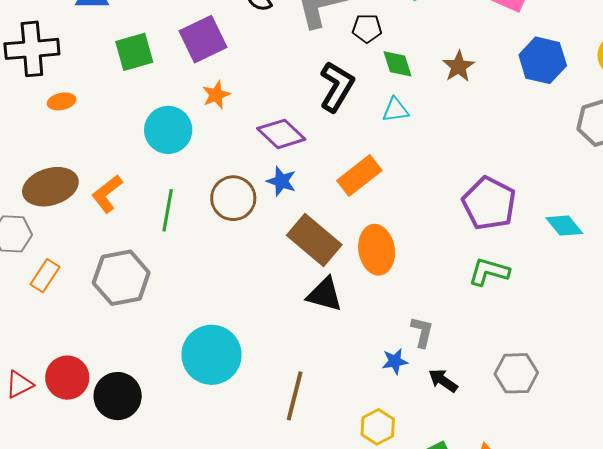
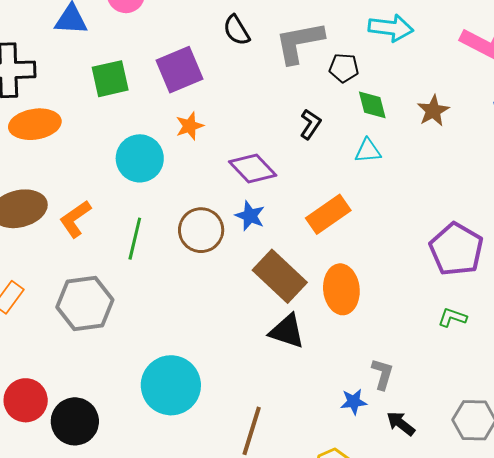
black L-shape: (337, 87) -> (310, 124), size x0.6
orange ellipse: (62, 101) -> (35, 124), size x1.8
green L-shape: (489, 272) -> (452, 317), size x0.7

